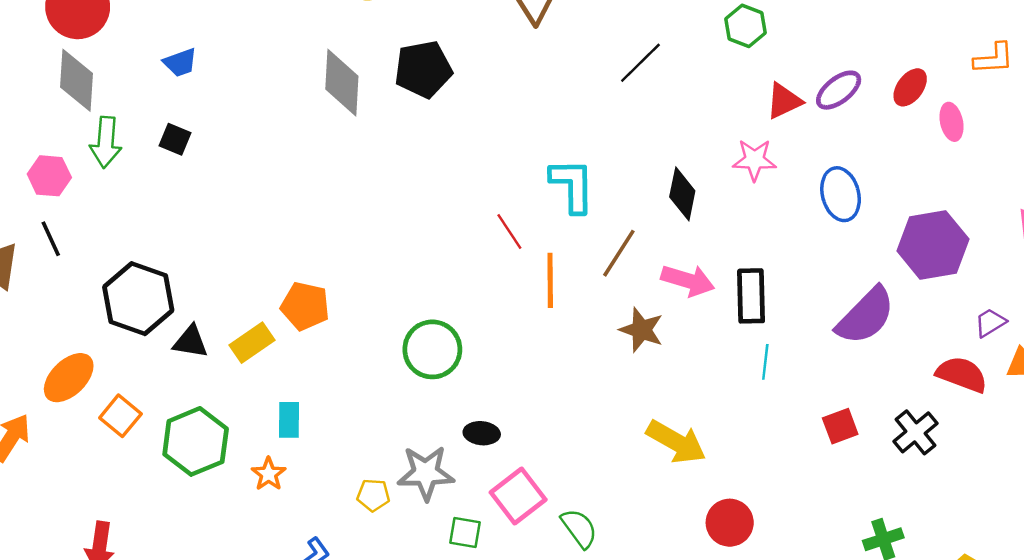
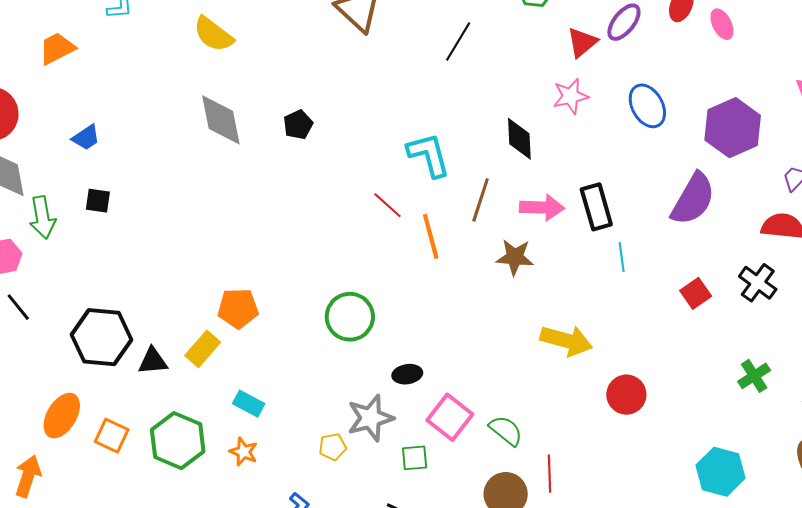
black pentagon: (423, 69) -> (298, 125), moved, size x0.6
cyan rectangle: (289, 420) -> (249, 404), turned -48

